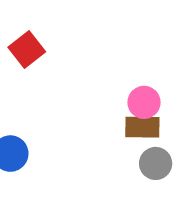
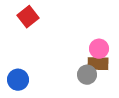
gray circle: (156, 163) -> (87, 75), moved

